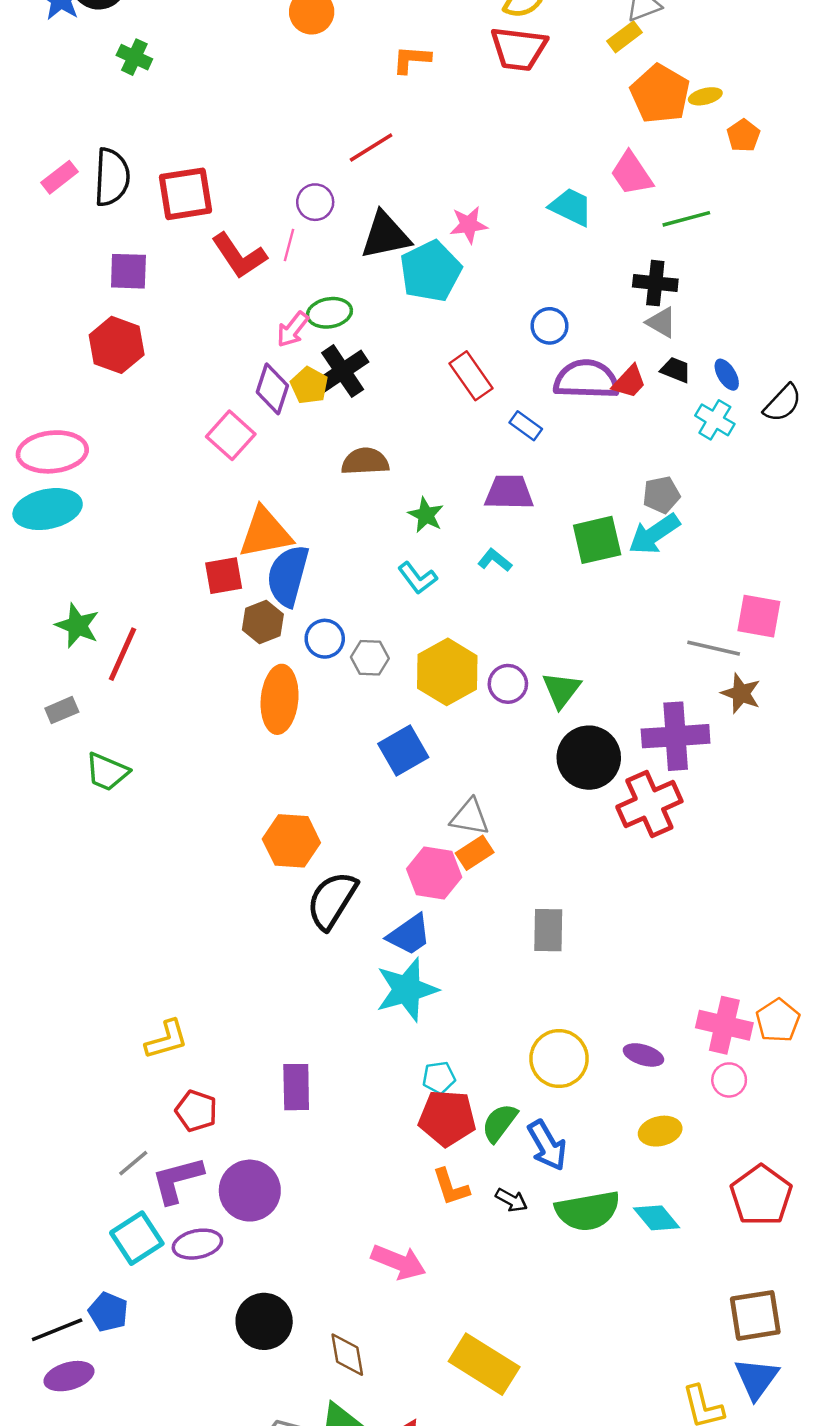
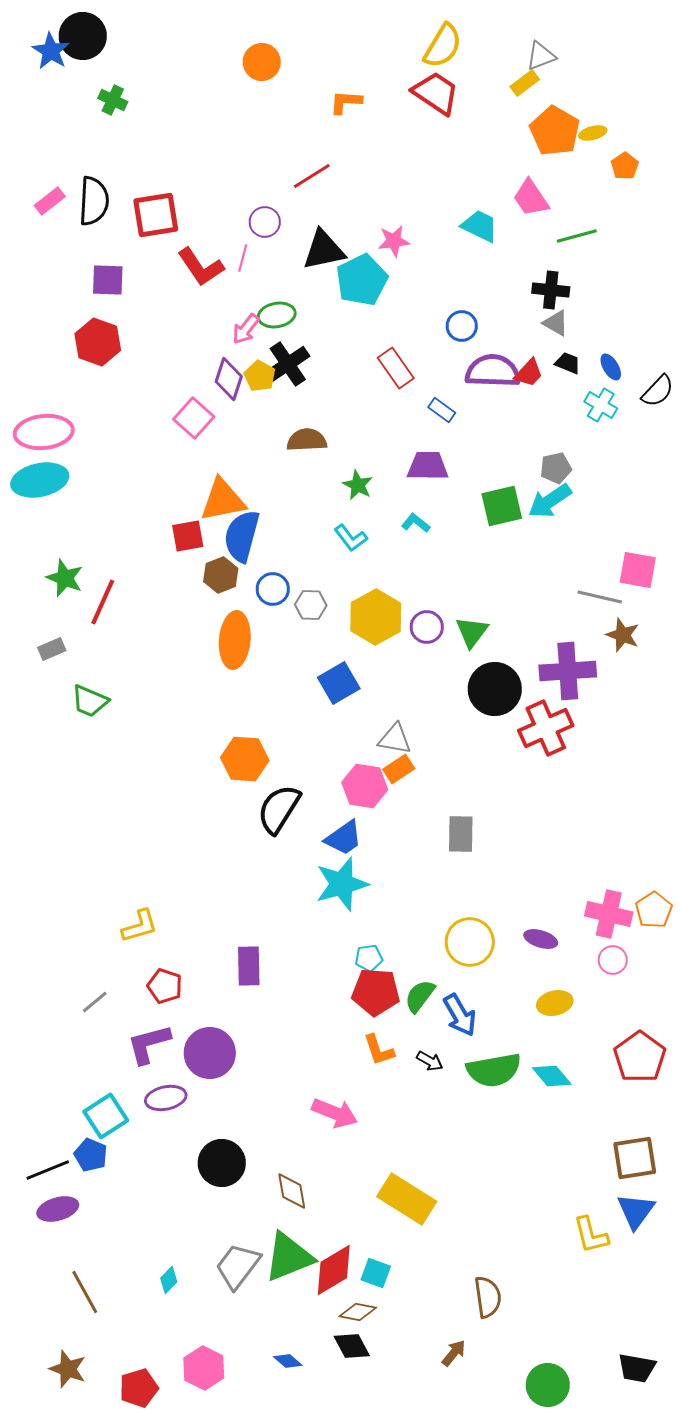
red trapezoid: (519, 49) -> (436, 93), turned -153
gray line: (133, 1163) -> (95, 1002), moved
cyan square: (137, 1238) -> (106, 1116), moved

